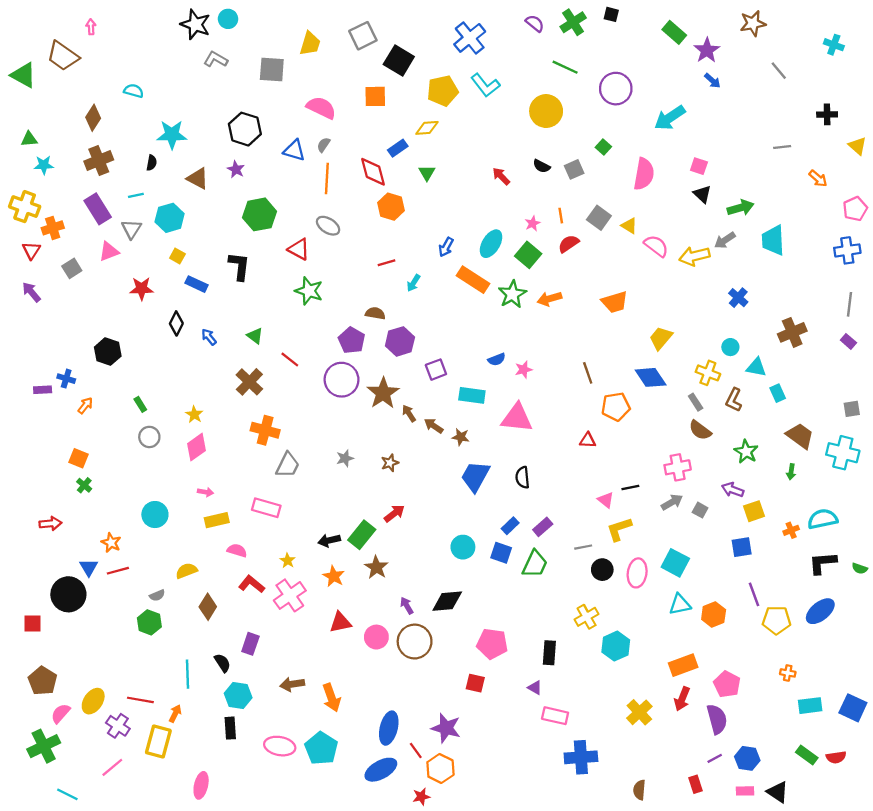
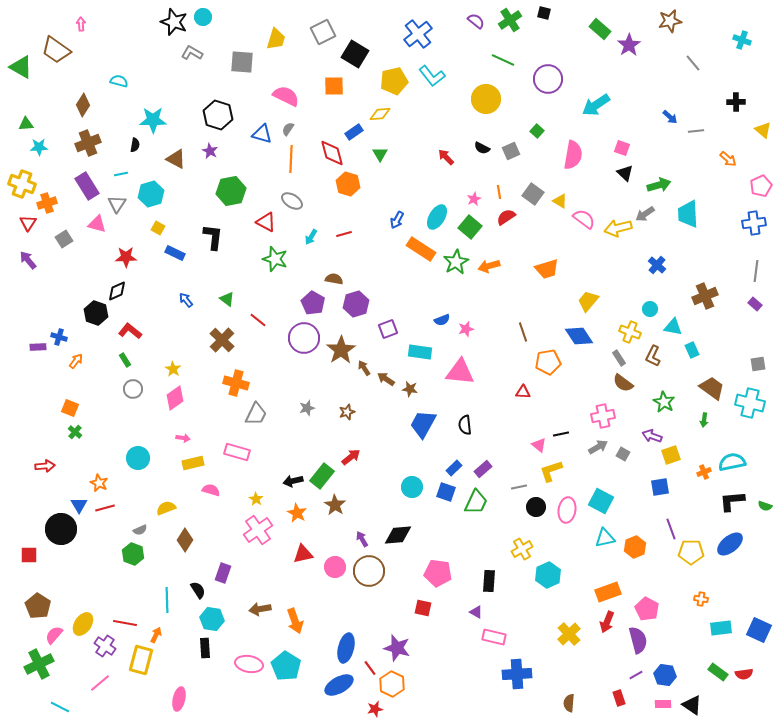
blue arrow: (712, 81) -> (670, 117), moved
pink triangle: (109, 252) -> (97, 224), turned 36
cyan arrow: (413, 283) -> (311, 237), moved
black diamond: (176, 323) -> (117, 291), moved, turned 40
red L-shape: (252, 584) -> (130, 331), moved

